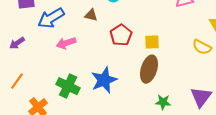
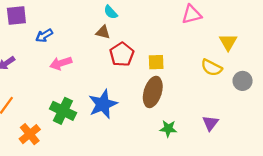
brown triangle: (91, 15) -> (103, 32), moved
blue arrow: (51, 18) -> (44, 35), size x0.6
purple triangle: (201, 97) -> (210, 123), size x0.7

